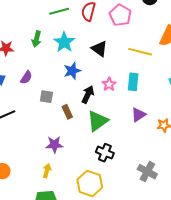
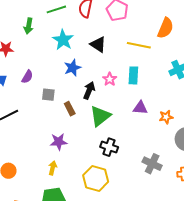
green arrow: (37, 39) -> (29, 26), moved
purple triangle: (138, 115) -> (140, 108), turned 42

